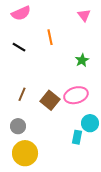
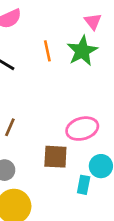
green star: (82, 60) -> (82, 51), moved, size x1.6
brown square: (50, 100) -> (55, 157), moved, turned -36

